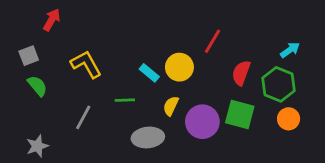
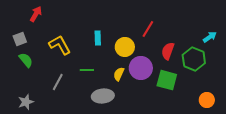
cyan arrow: (290, 50) -> (210, 37), moved
cyan rectangle: (149, 73) -> (98, 38), moved, turned 48
orange circle: (289, 119) -> (207, 100), moved
purple circle: (202, 122) -> (141, 68), moved

